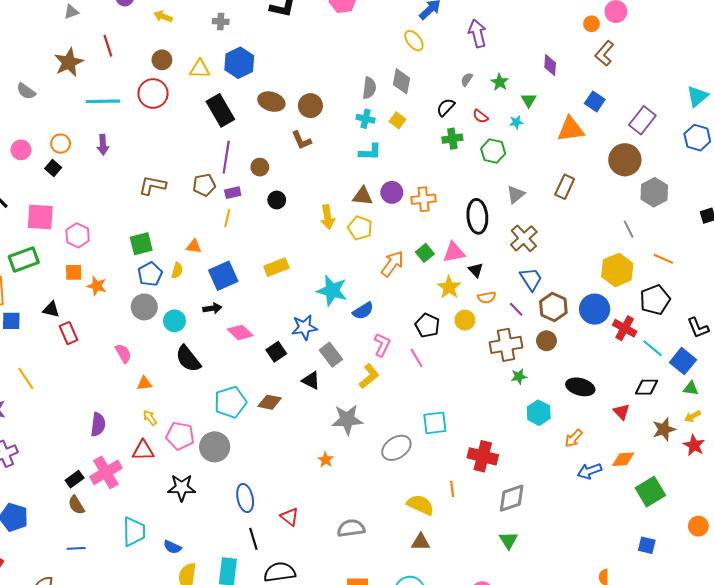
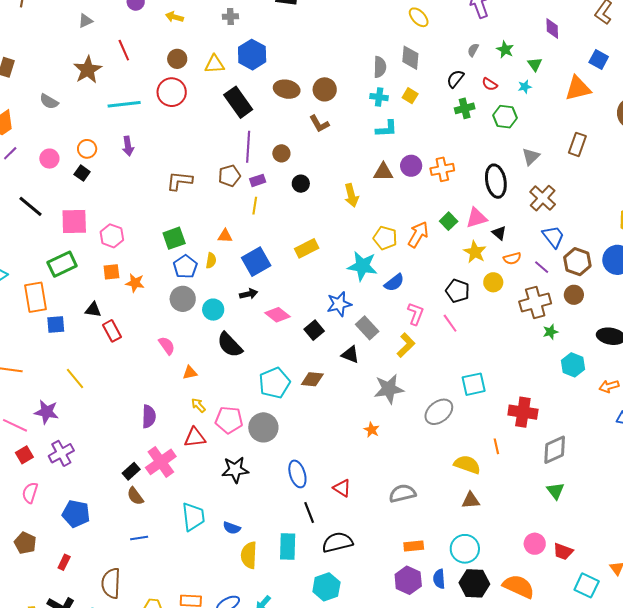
yellow pentagon: (360, 228) -> (385, 238), moved
orange arrow: (574, 438) -> (609, 386), turned 36

